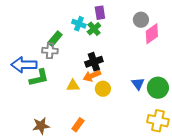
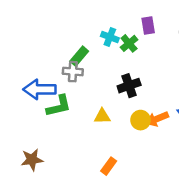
purple rectangle: (100, 13) -> (148, 26), moved
orange arrow: (92, 76) -> (157, 119), moved
brown star: (41, 126) -> (32, 160), moved

